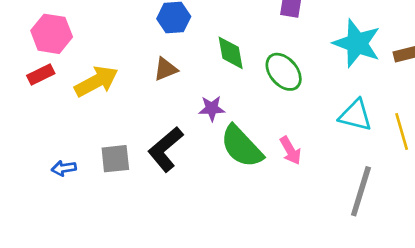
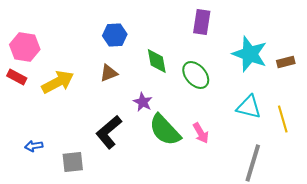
red rectangle: (41, 75) -> (17, 77), turned 54
purple star: (212, 108) -> (143, 102), turned 30
gray square: (115, 159) -> (73, 162), moved

